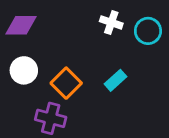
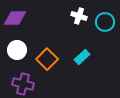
purple cross: (51, 118) -> (23, 84), moved

